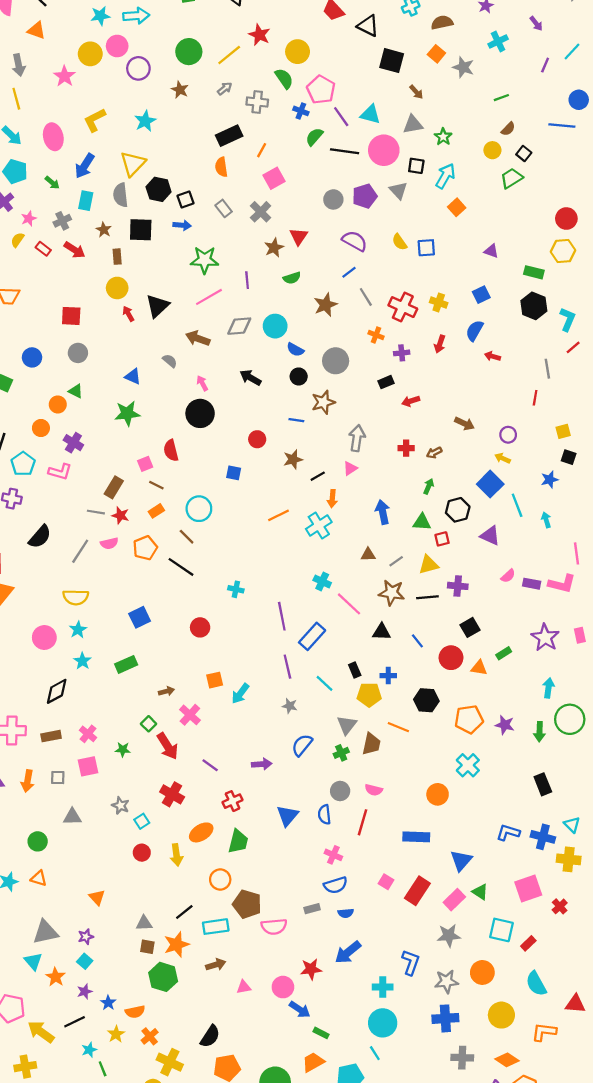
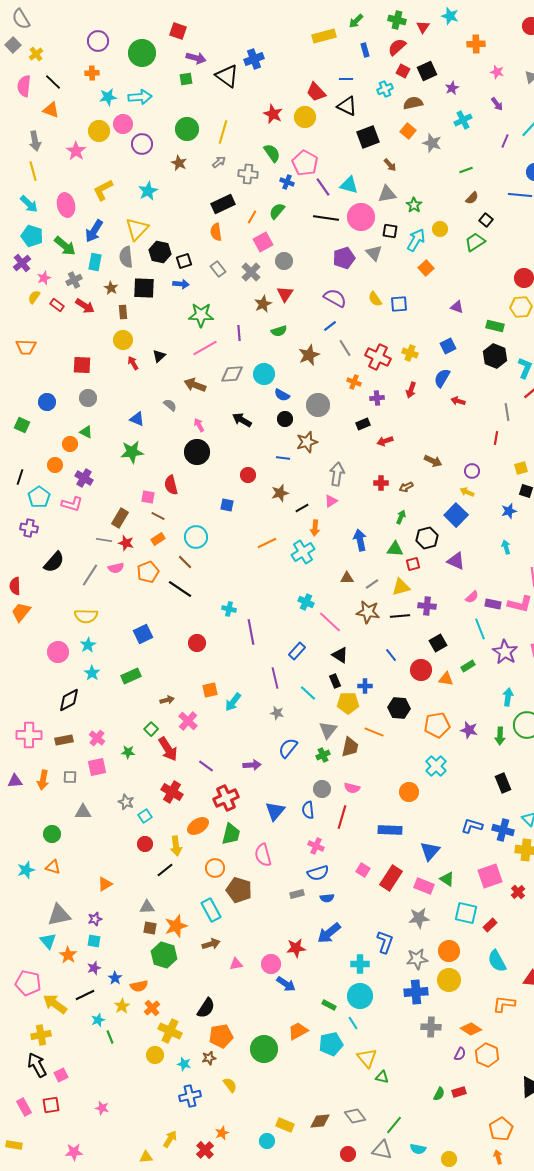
red star: (259, 35) -> (273, 114), moved
yellow circle: (298, 52) -> (305, 117), moved
yellow line: (229, 55) -> (223, 132), turned -35
black square: (392, 61) -> (368, 137), turned -35
green semicircle: (314, 137) -> (277, 211), moved
yellow circle: (492, 150) -> (440, 229), moved
green arrow: (52, 183) -> (65, 246), size x1.6
gray circle: (333, 199) -> (284, 261), moved
black triangle: (157, 306) -> (159, 356), size x0.6
pink square: (145, 464) -> (148, 497), turned 32
cyan line: (517, 505) -> (480, 629), moved
purple line: (282, 616) -> (251, 632), moved
black triangle: (382, 632) -> (340, 655), moved, turned 30
blue rectangle: (312, 636) -> (297, 651), size x0.7
red cross: (233, 801) -> (226, 798), size x1.4
orange triangle: (97, 897) -> (105, 884), turned 42
pink rectangle: (454, 900) -> (424, 886), turned 66
black line: (184, 912) -> (165, 870), moved
cyan rectangle: (216, 927) -> (211, 910), turned 70
pink semicircle: (274, 927) -> (263, 855), moved, turned 80
cyan square: (85, 961) -> (94, 941), turned -32
yellow circle: (501, 1015) -> (449, 980), moved
green rectangle: (321, 1033) -> (329, 1005), moved

